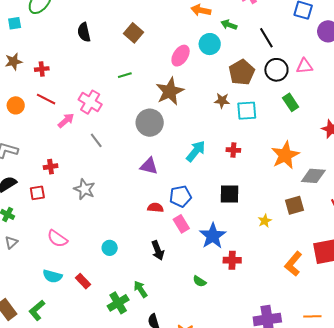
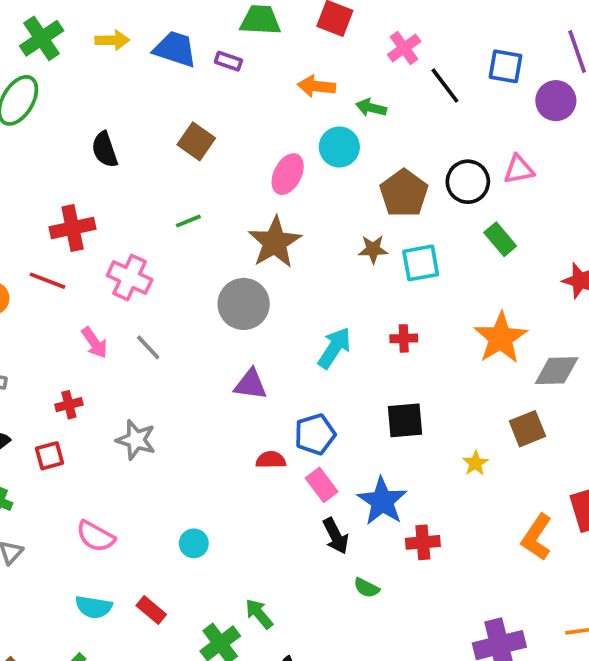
black line: (266, 38) -> (445, 86), moved
red cross: (42, 69) -> (73, 228), moved, size x1.6
pink arrow: (66, 120) -> (94, 343), moved, turned 102
black arrow: (158, 250) -> (336, 536), moved

